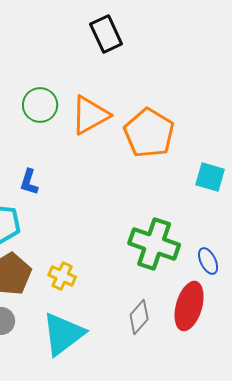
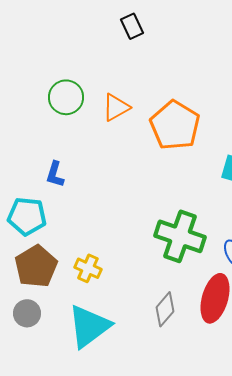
black rectangle: (106, 34) -> (132, 26), size x0.7
orange triangle: (90, 115) -> (116, 107), size x0.7

